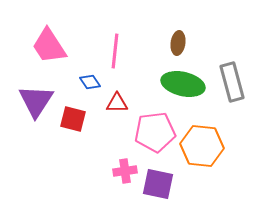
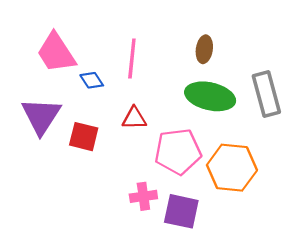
blue diamond: (90, 82) -> (92, 80), moved

